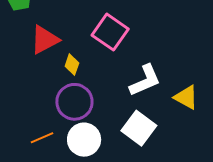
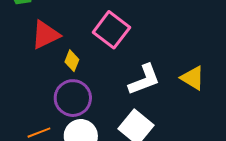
yellow triangle: (186, 97) -> (193, 78), moved

